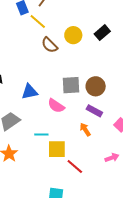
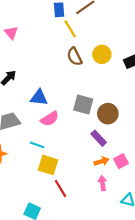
pink semicircle: (56, 106) -> (50, 119), moved, turned -84
orange arrow: (85, 129) -> (102, 161), moved, turned 88
pink arrow: (112, 158) -> (102, 183), moved, turned -96

